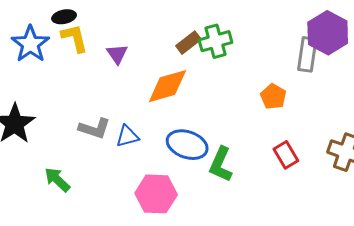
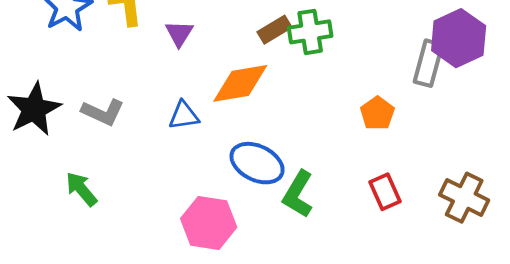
gray L-shape: (94, 128) -> (103, 112), moved
blue triangle: (127, 136) -> (184, 115), moved

